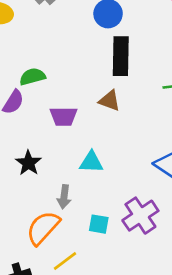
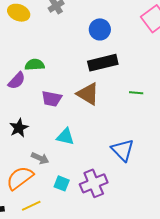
black rectangle: (121, 56) -> (103, 63), turned 64
brown triangle: (110, 101) -> (88, 94), size x1.4
gray arrow: (64, 197) -> (40, 158), turned -84

